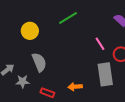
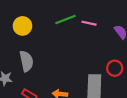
pink line: (100, 44) -> (89, 23), moved, turned -56

